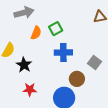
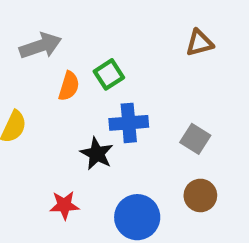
black star: (24, 65) -> (97, 154), moved
brown circle: (77, 79) -> (200, 195), moved

